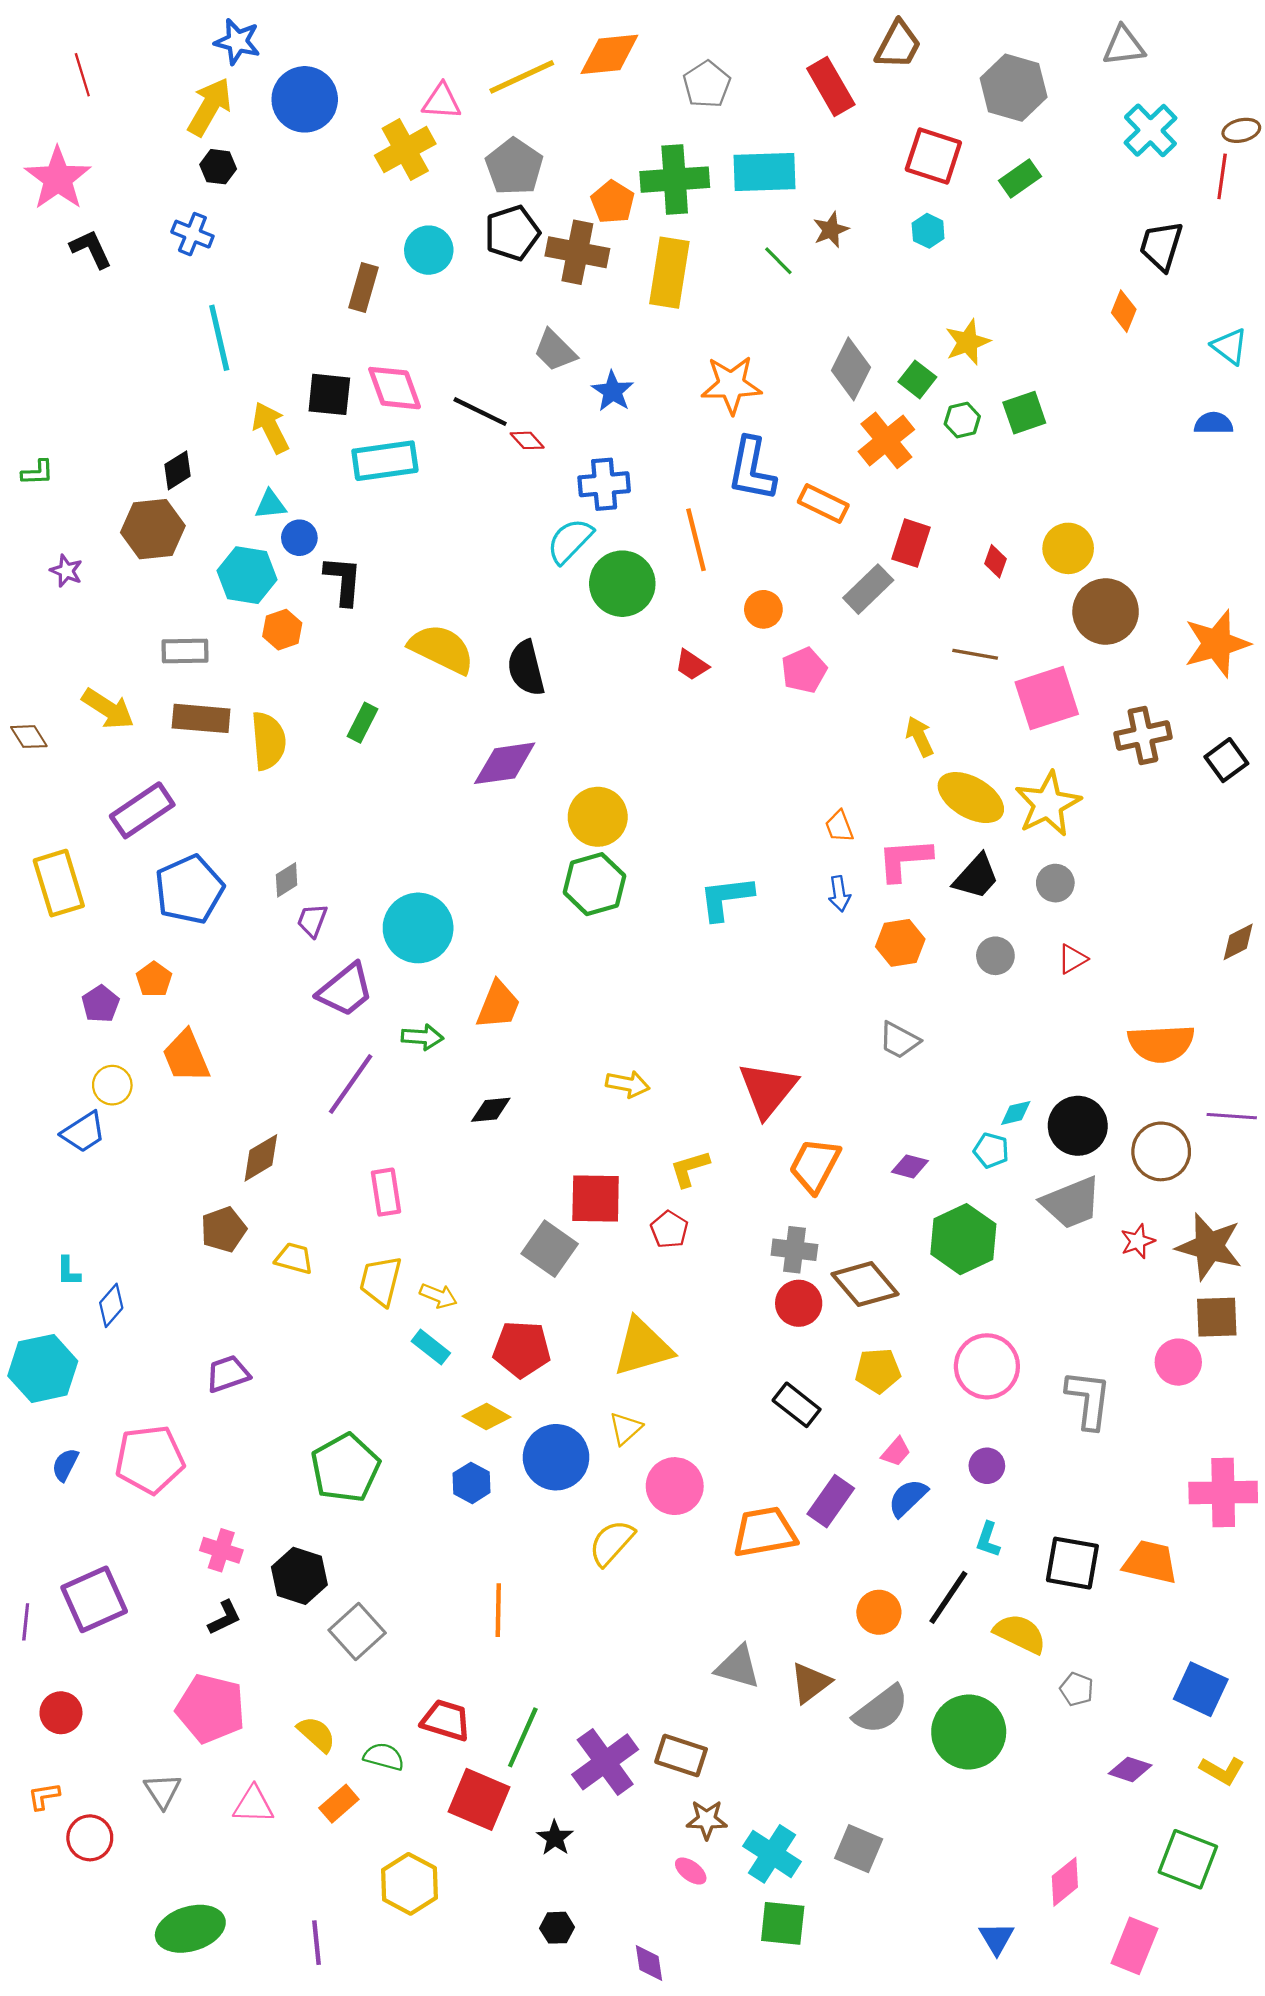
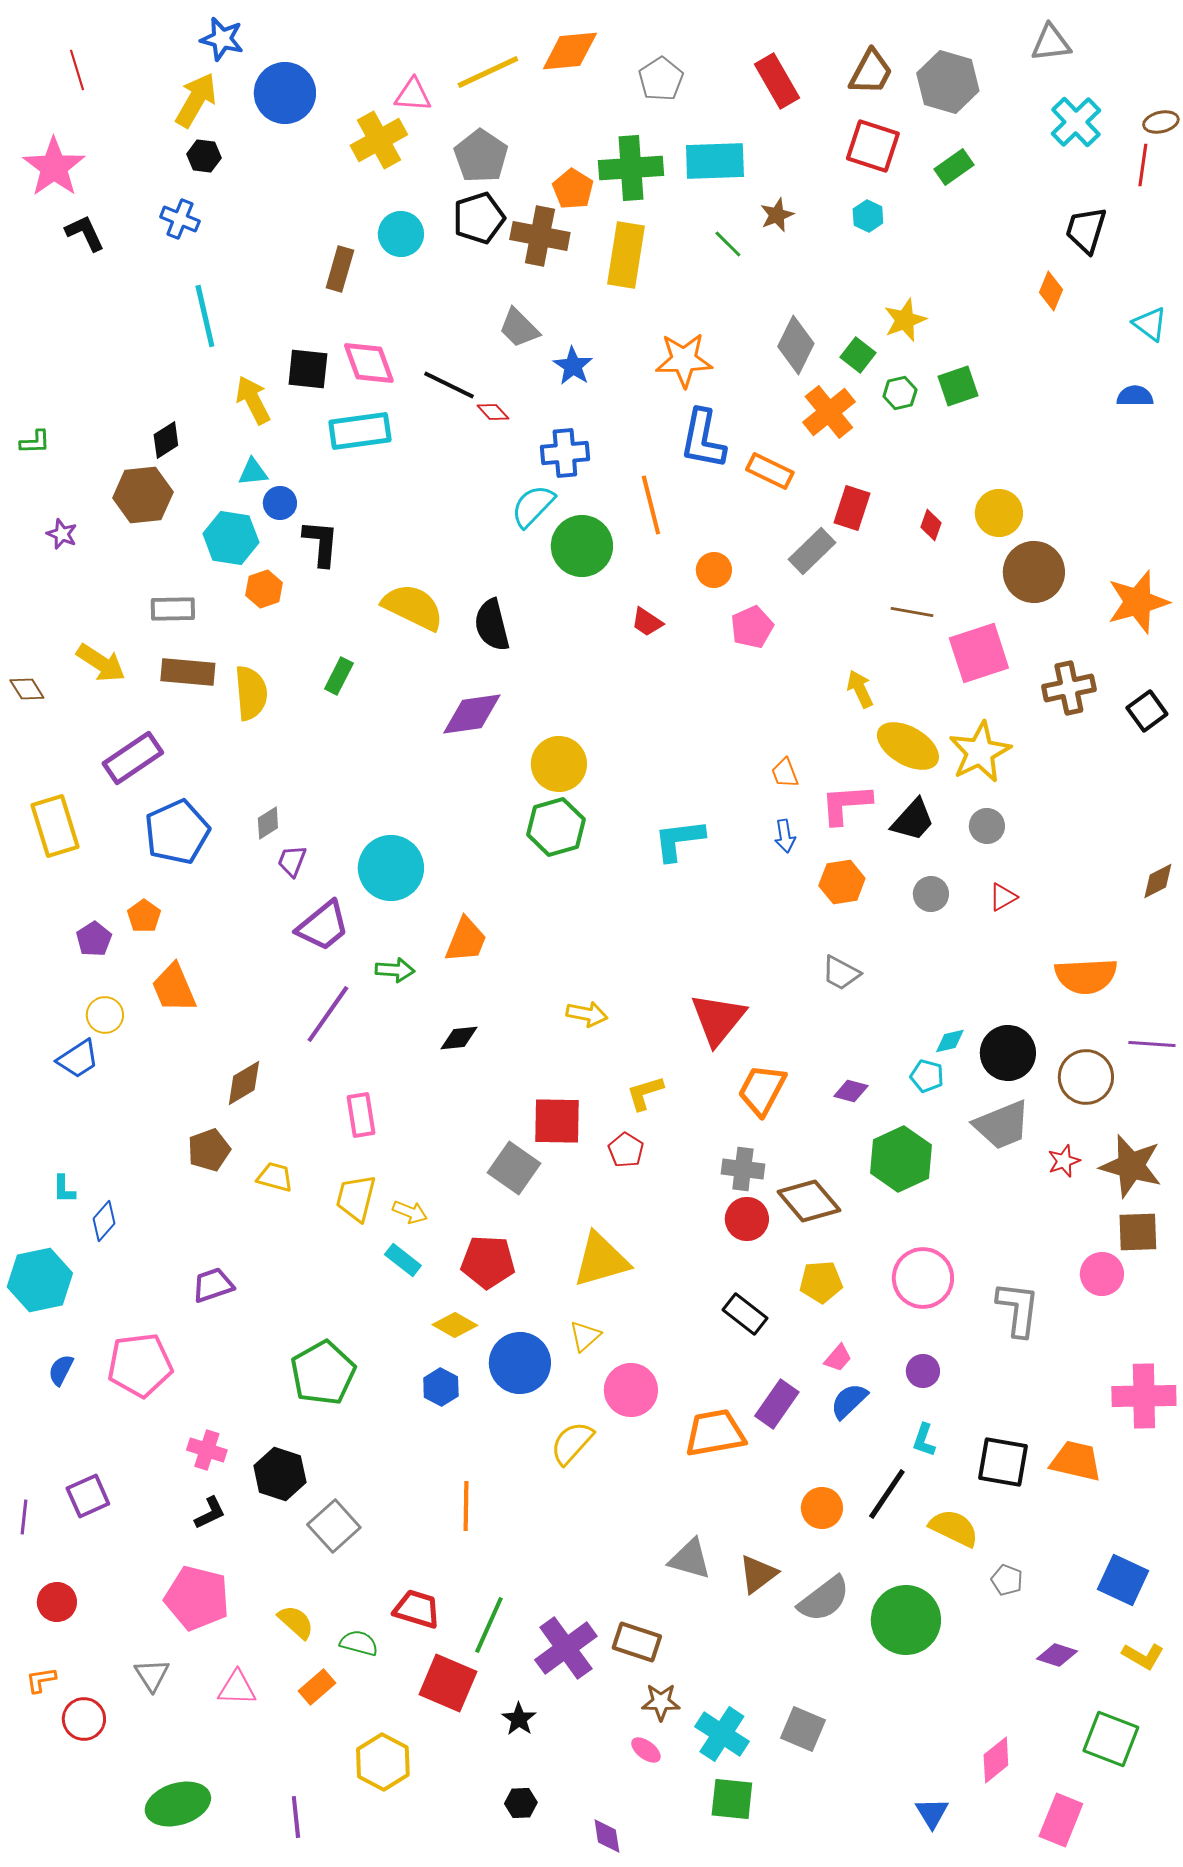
brown trapezoid: (898, 45) -> (871, 72), moved
purple square: (94, 1599) -> (88, 1496), size x0.7

